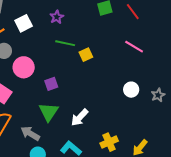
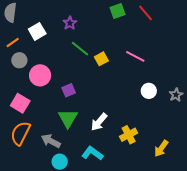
green line: (65, 43) -> (80, 49), turned 30
pink line: (134, 47) -> (135, 56), moved
yellow cross: (109, 142) -> (129, 135), moved

